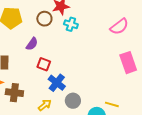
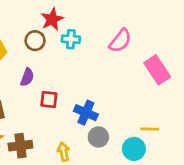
pink semicircle: (119, 27) -> (120, 41), moved
blue cross: (57, 83) -> (86, 113), moved
yellow arrow: (45, 105) -> (64, 152), turned -48

